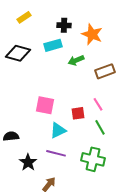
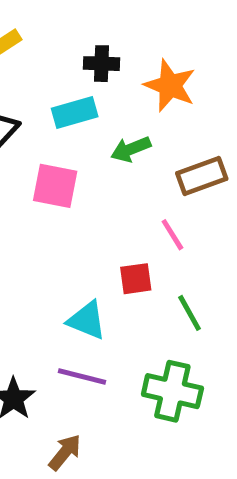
pink line: (98, 104) -> (172, 235), moved
pink square: (45, 105) -> (55, 186), moved
cyan triangle: (58, 130) -> (87, 320), turned 48

